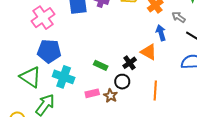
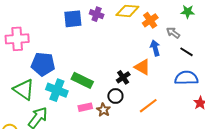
pink cross: (43, 18) -> (17, 39), moved, turned 30
green rectangle: (101, 65) -> (82, 80), moved, size x1.5
orange line: (155, 91) -> (148, 106), turned 48

